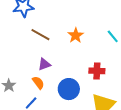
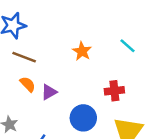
brown line: (40, 35) -> (24, 57), moved
orange semicircle: (38, 83) -> (28, 84), moved

